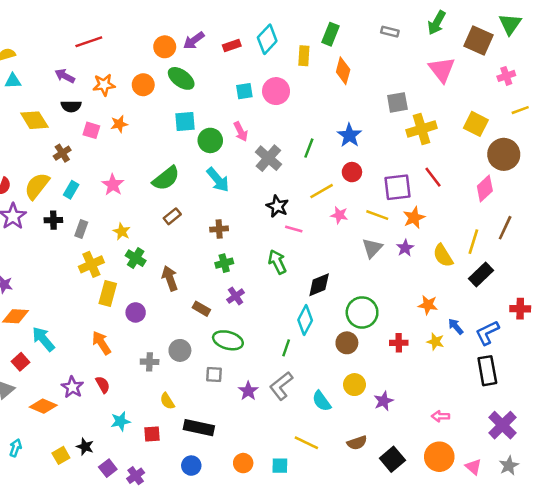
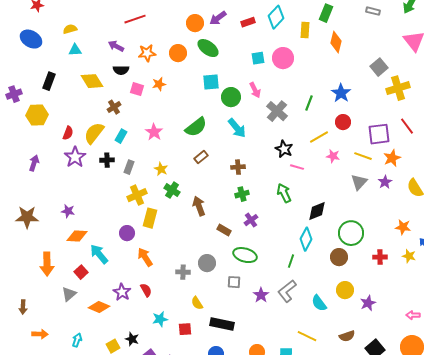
gray square: (397, 102) -> (379, 67), turned -30
purple circle: (136, 312) -> (127, 233), moved

